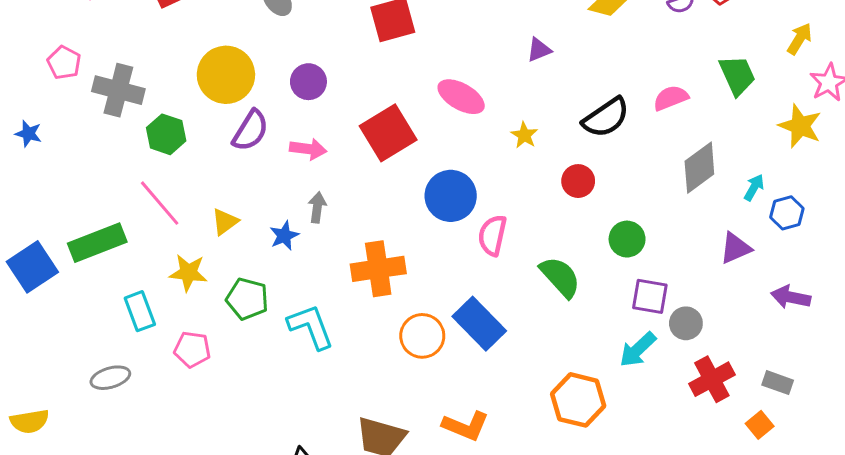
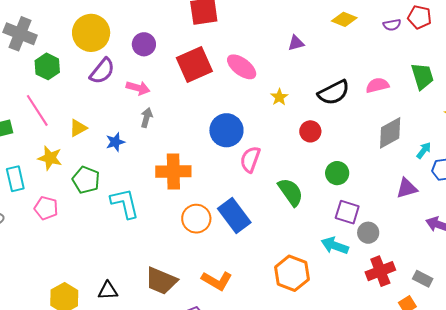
red square: (388, 133) -> (194, 64), moved
gray arrow: (317, 207) -> (146, 118), moved
cyan arrow: (638, 350) -> (335, 246), turned 56

